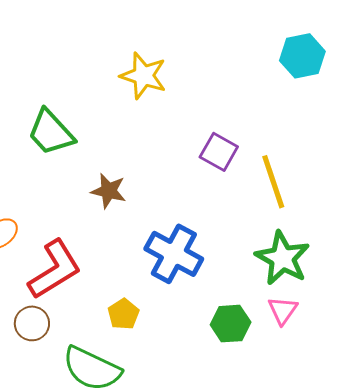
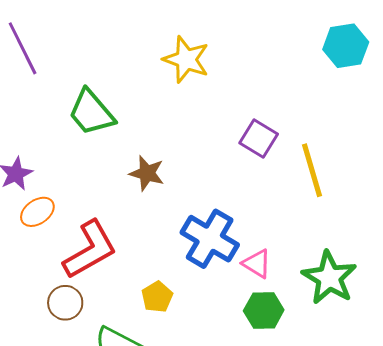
green star: (283, 258) -> (329, 278), moved
pink triangle: (283, 310) -> (257, 264), moved, turned -36

